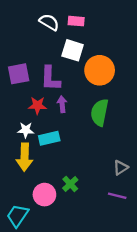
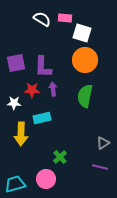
white square: (73, 50) -> (82, 33), moved
white star: (26, 130) -> (14, 103), moved
pink circle: (44, 195) -> (46, 179), moved
cyan trapezoid: (18, 216) -> (15, 184), turned 40

